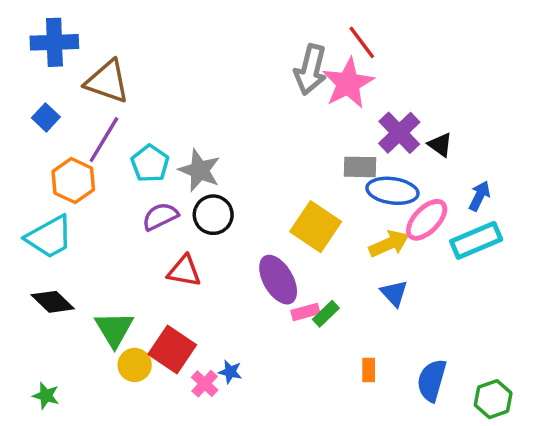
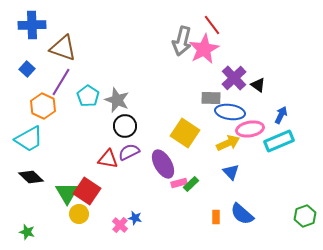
purple semicircle: (160, 216) -> (129, 152), moved
pink ellipse: (427, 220) -> (250, 129), turned 36
red square: (172, 350) -> (87, 191), moved
blue semicircle: (432, 380) -> (242, 214), moved, turned -65
green hexagon: (493, 399) -> (305, 216), moved

